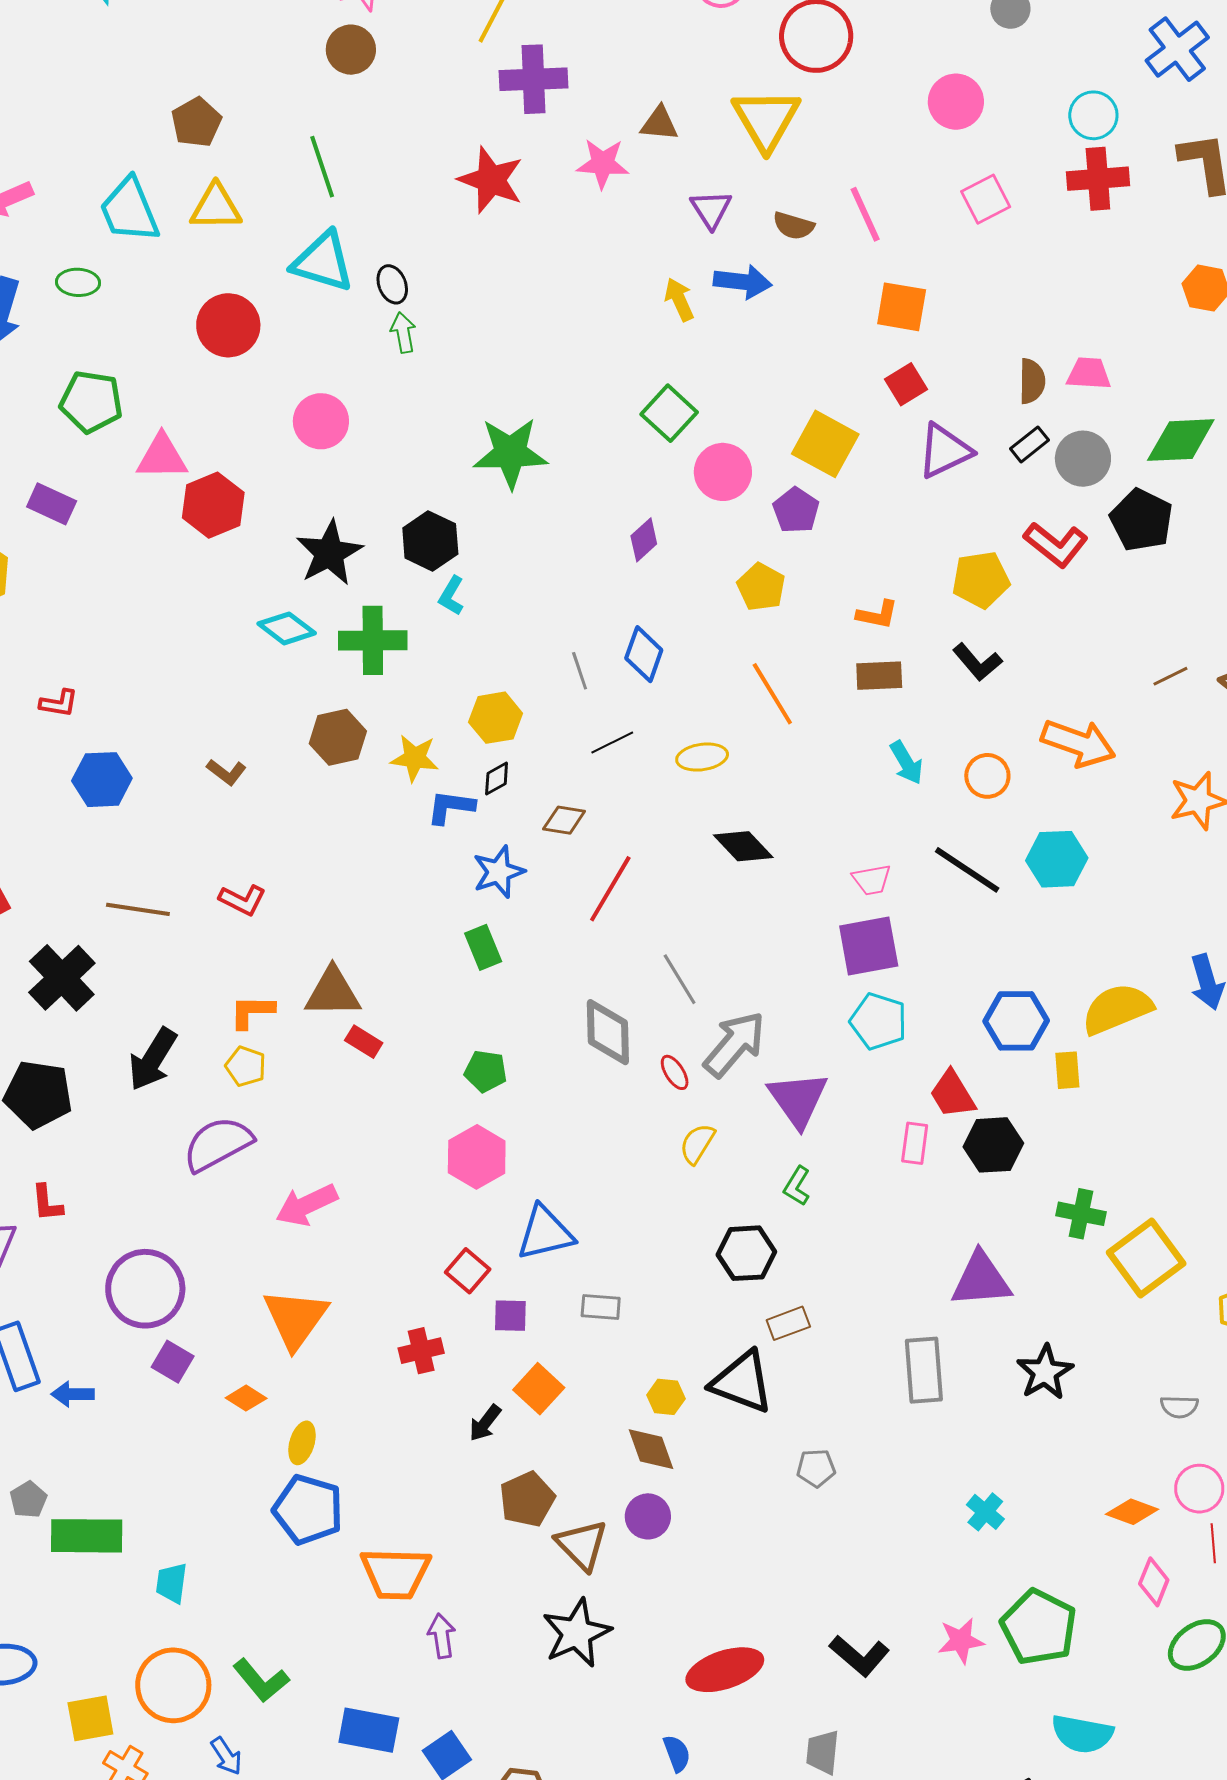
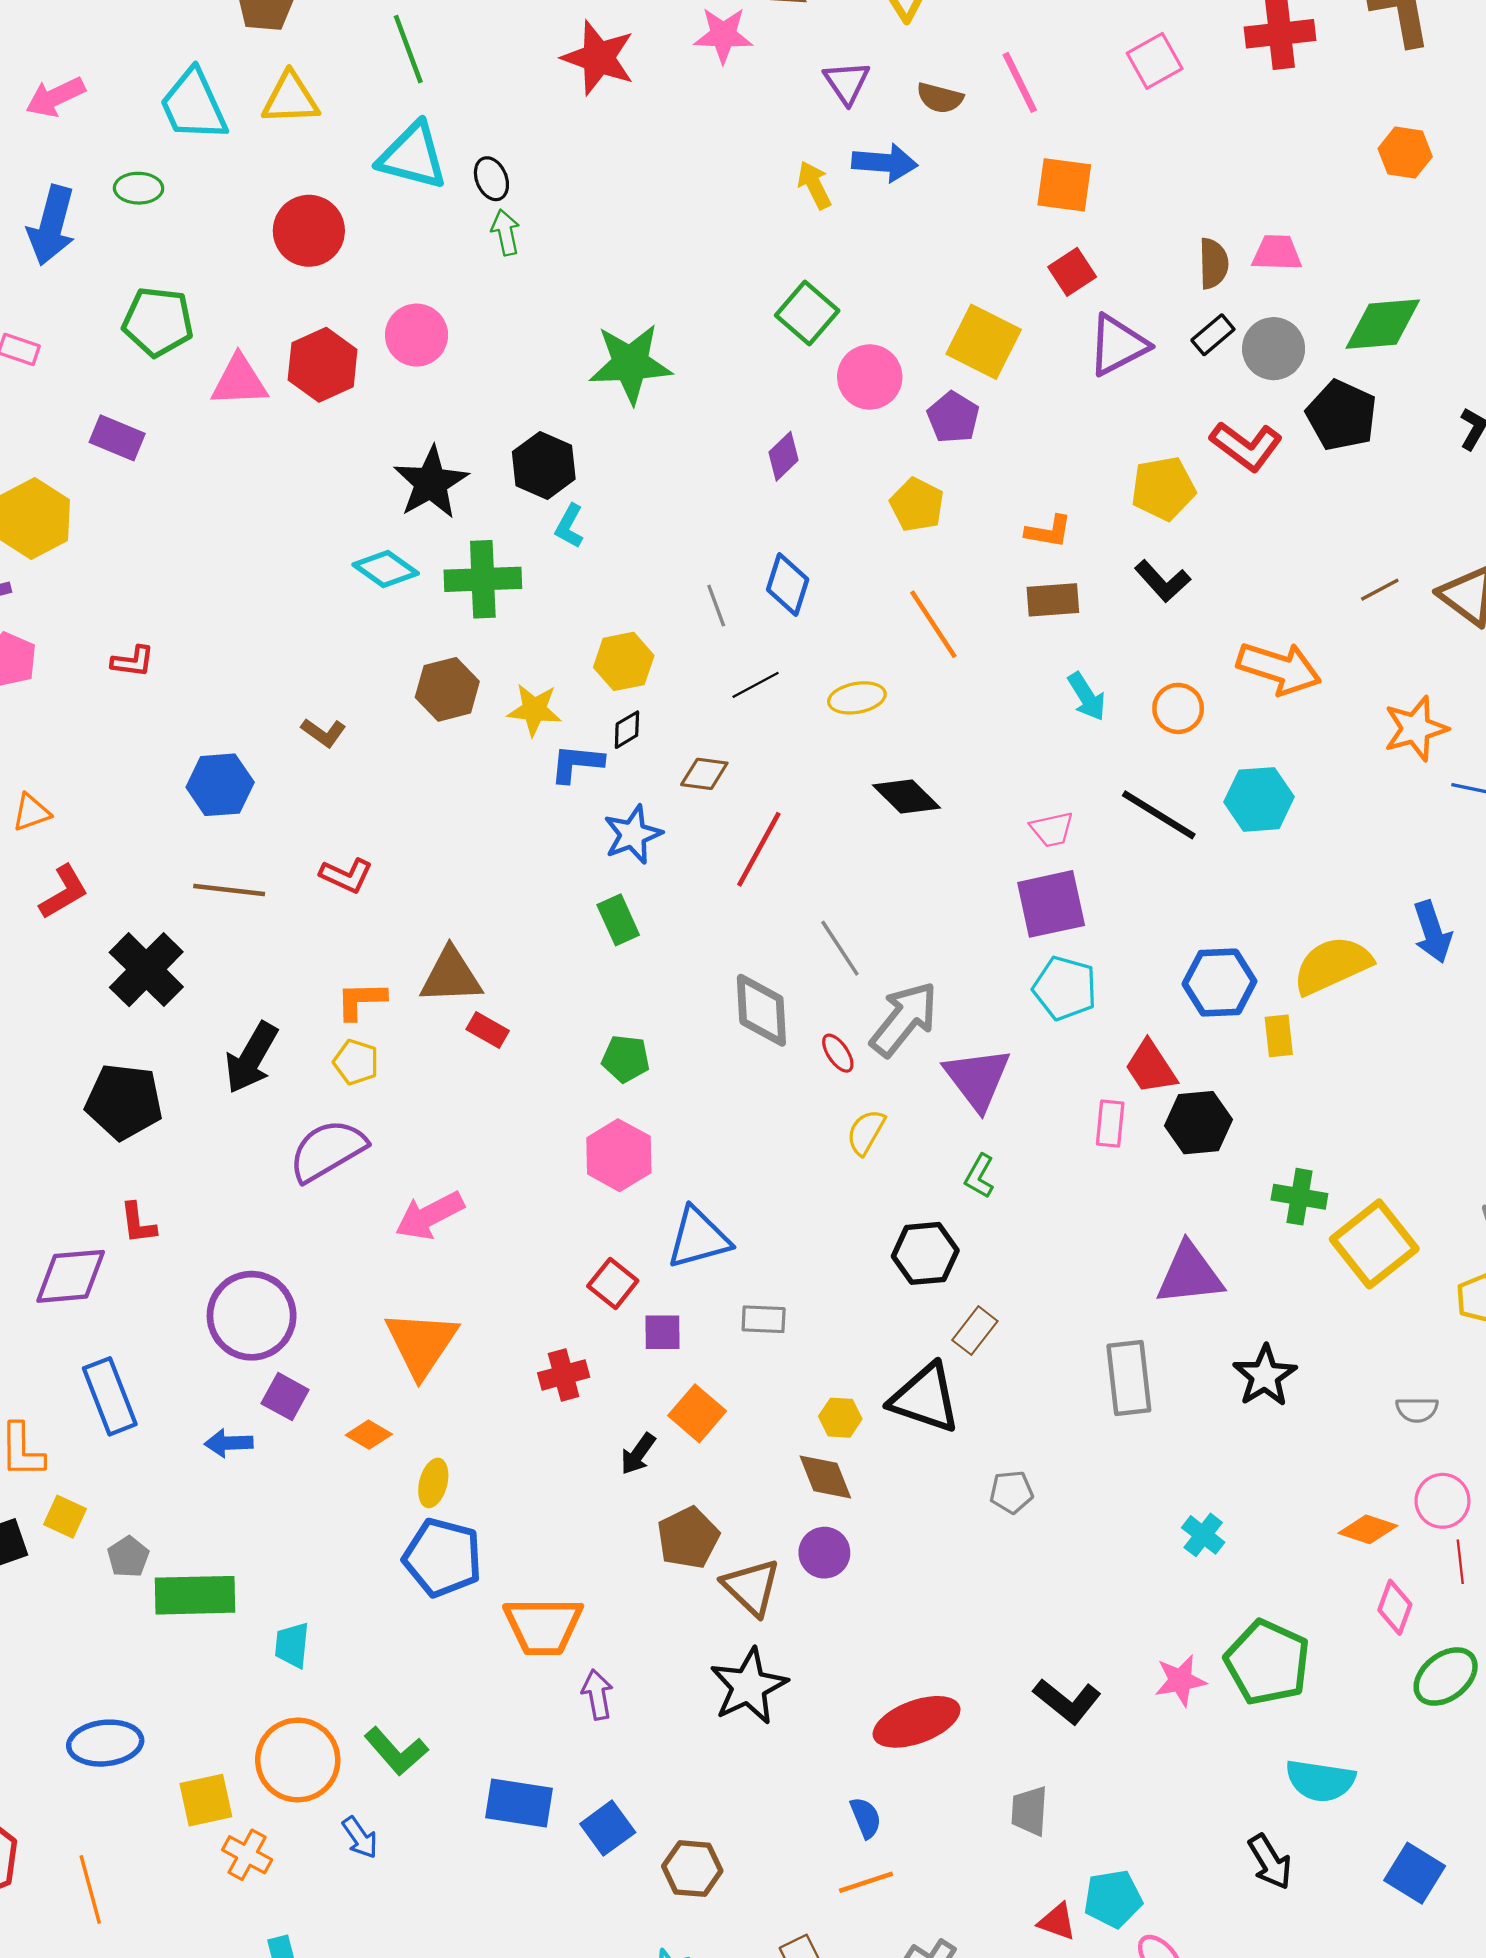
red hexagon: (213, 505) -> (323, 365), moved
blue hexagon: (102, 780) -> (220, 785), moved
brown rectangle: (788, 1323) -> (975, 1331), turned -30
blue arrow: (73, 1394) -> (229, 1443), moved

